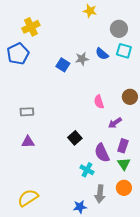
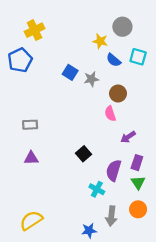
yellow star: (90, 11) -> (100, 41), moved
gray circle: (119, 29) -> (122, 27), moved
gray star: (82, 59) -> (91, 79), moved
brown circle: (130, 97) -> (118, 94), moved
purple semicircle: (102, 153) -> (114, 170), turned 42

